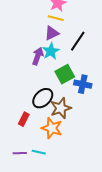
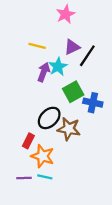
yellow line: (56, 18) -> (37, 46), moved
purple triangle: (52, 33) -> (72, 47), moved
brown star: (61, 108) -> (69, 129), turned 30
orange star: (52, 128) -> (43, 156), moved

